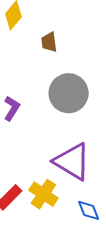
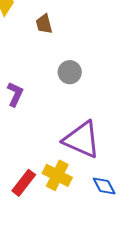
gray circle: (69, 93) -> (70, 72), size x0.6

